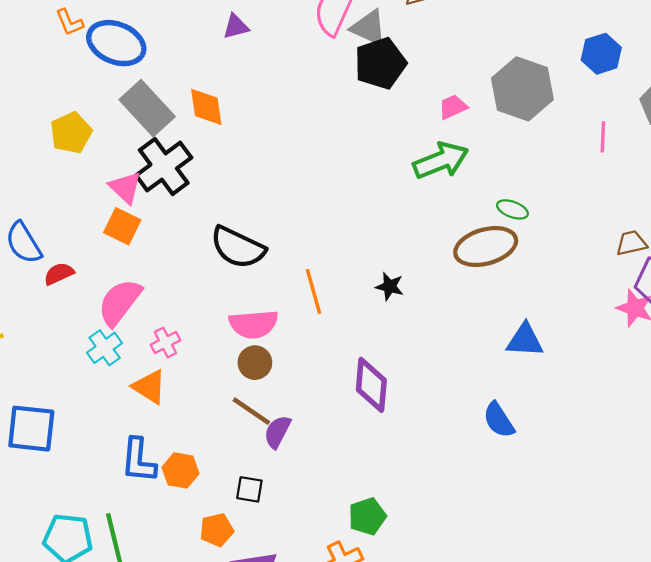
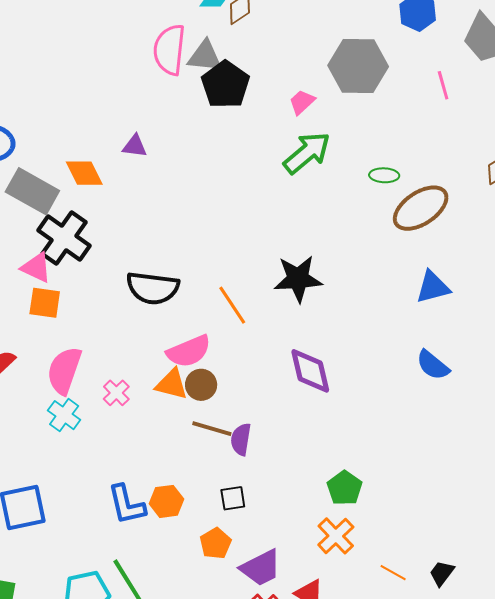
purple triangle: (236, 27) -> (135, 146), moved, turned 40
brown ellipse: (486, 247) -> (421, 208), moved
black star: (390, 286) -> (298, 279), size x1.8
orange triangle: (149, 387) -> (172, 384), moved

